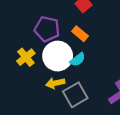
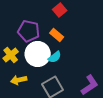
yellow arrow: (55, 83) -> (19, 80), moved

